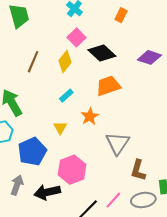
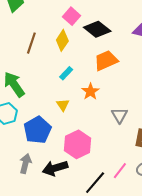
gray triangle: (118, 143) -> (119, 115), size x0.7

